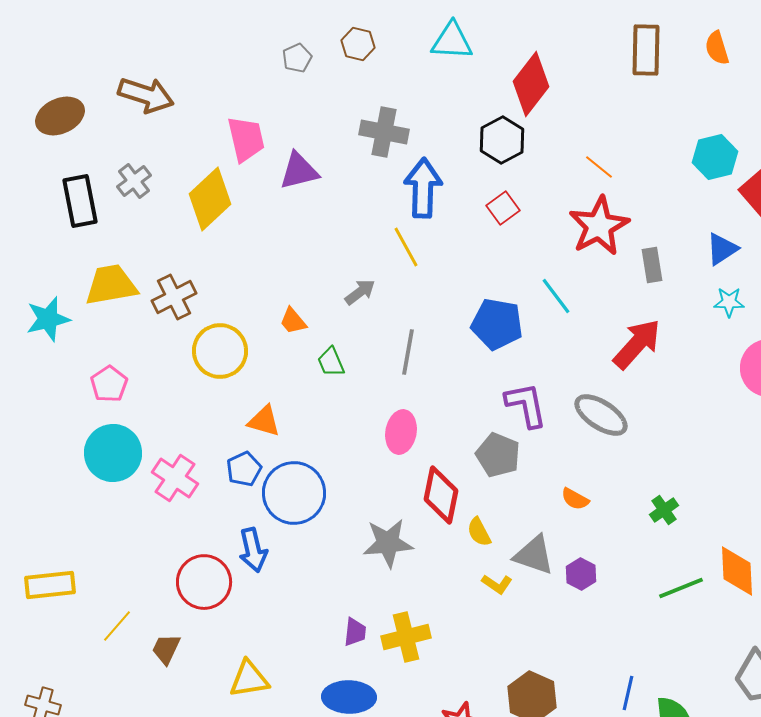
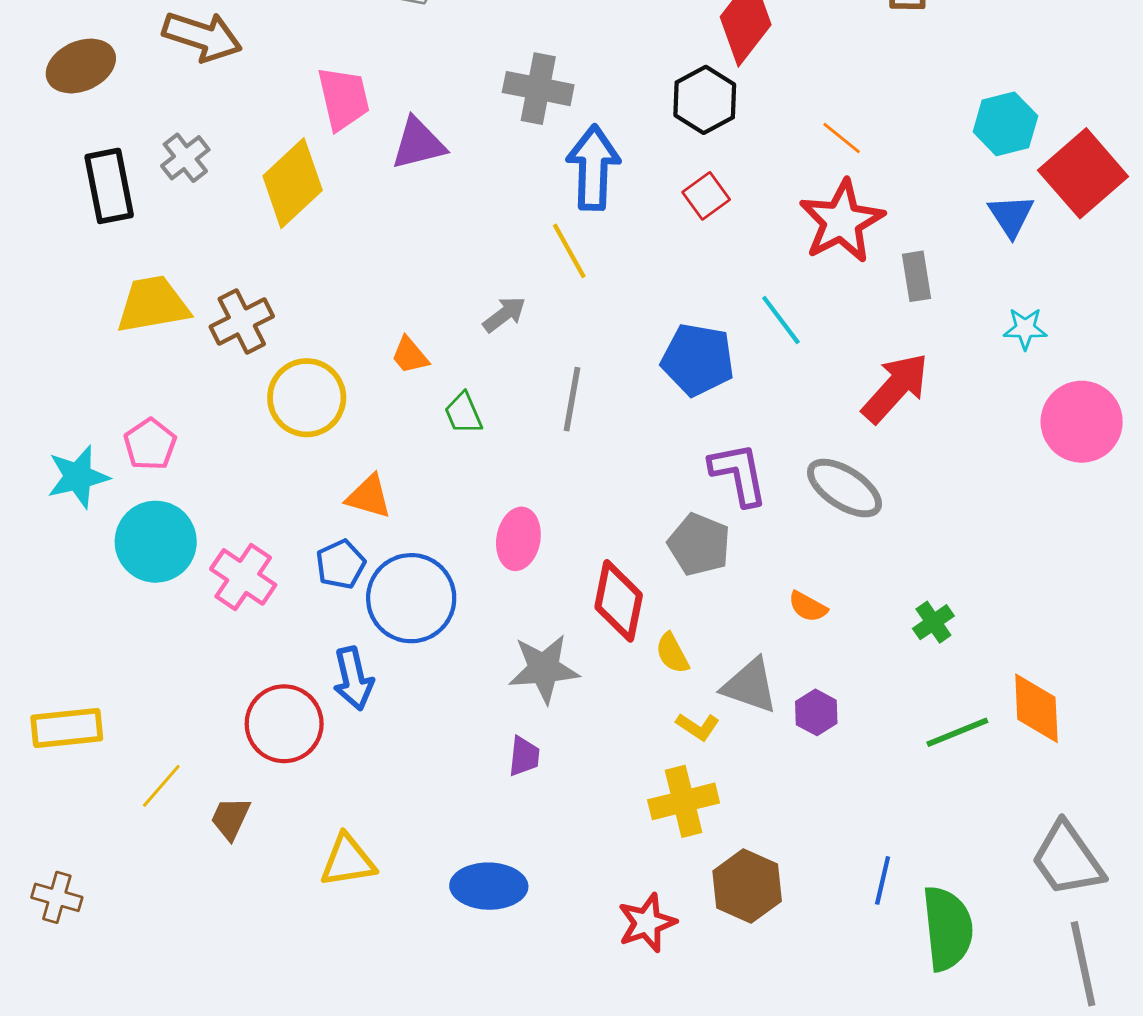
blue triangle: (722, 249) -> (1011, 216), moved, turned -30
cyan star: (48, 319) -> (78, 477), moved
pink ellipse: (401, 432) -> (518, 539), moved
purple trapezoid: (355, 632) -> (524, 756), moved
yellow cross: (406, 637) -> (684, 801), moved

